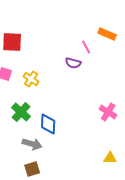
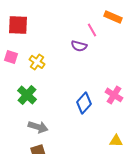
blue diamond: (48, 124) -> (84, 103), moved, turned 40

